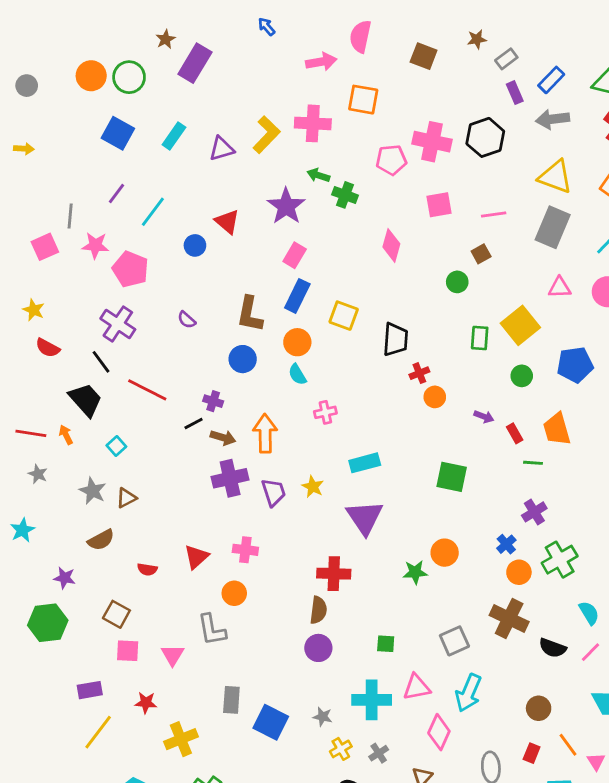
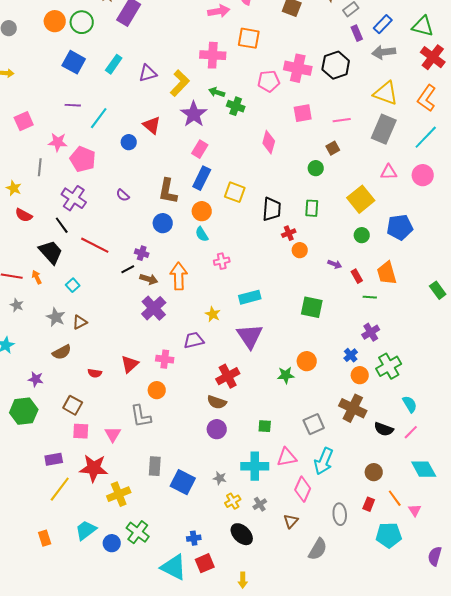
yellow L-shape: (266, 135) -> (180, 83), moved
purple line: (116, 194) -> (73, 105), turned 56
gray line: (70, 216) -> (40, 167), moved
pink square: (45, 247) -> (24, 121), moved
green rectangle: (480, 338) -> (312, 208), moved
purple cross: (230, 478) -> (154, 308), turned -30
purple trapezoid: (273, 492) -> (194, 340), moved, turned -85
red cross: (334, 574) -> (228, 376), turned -30
brown semicircle: (318, 610) -> (217, 402), turned 102
red star: (146, 703) -> (94, 468), size x1.8

